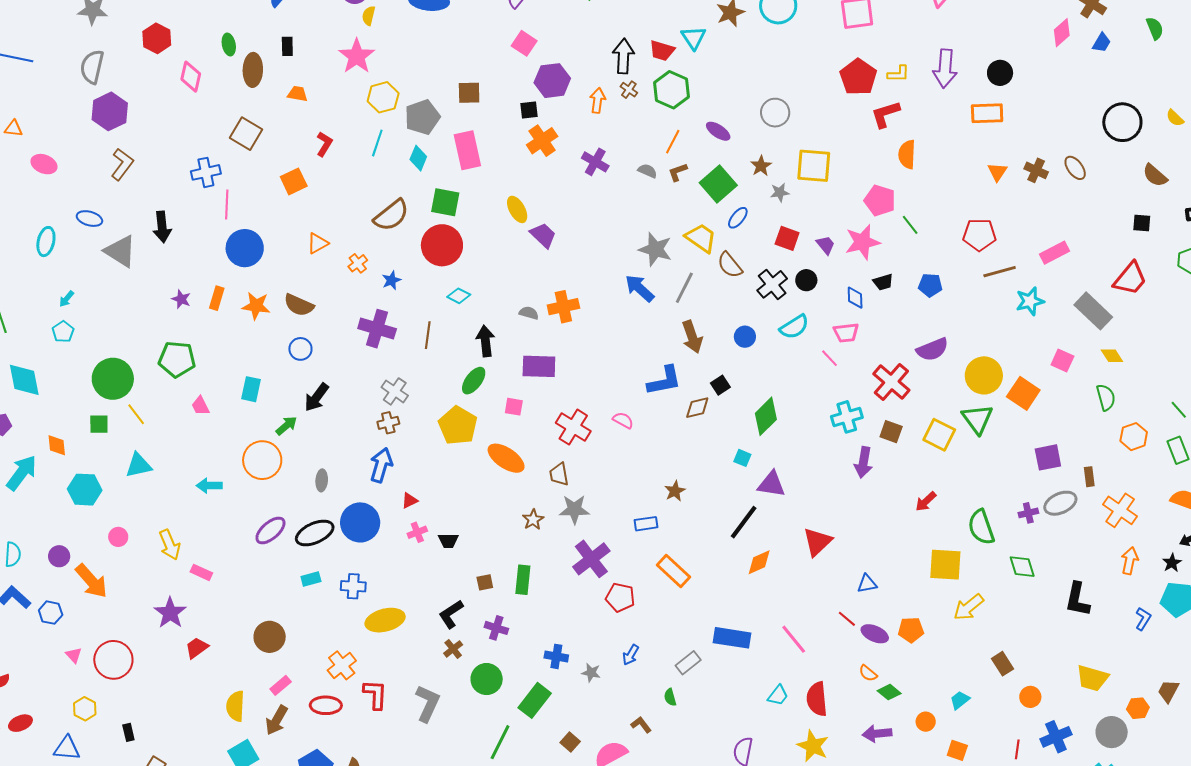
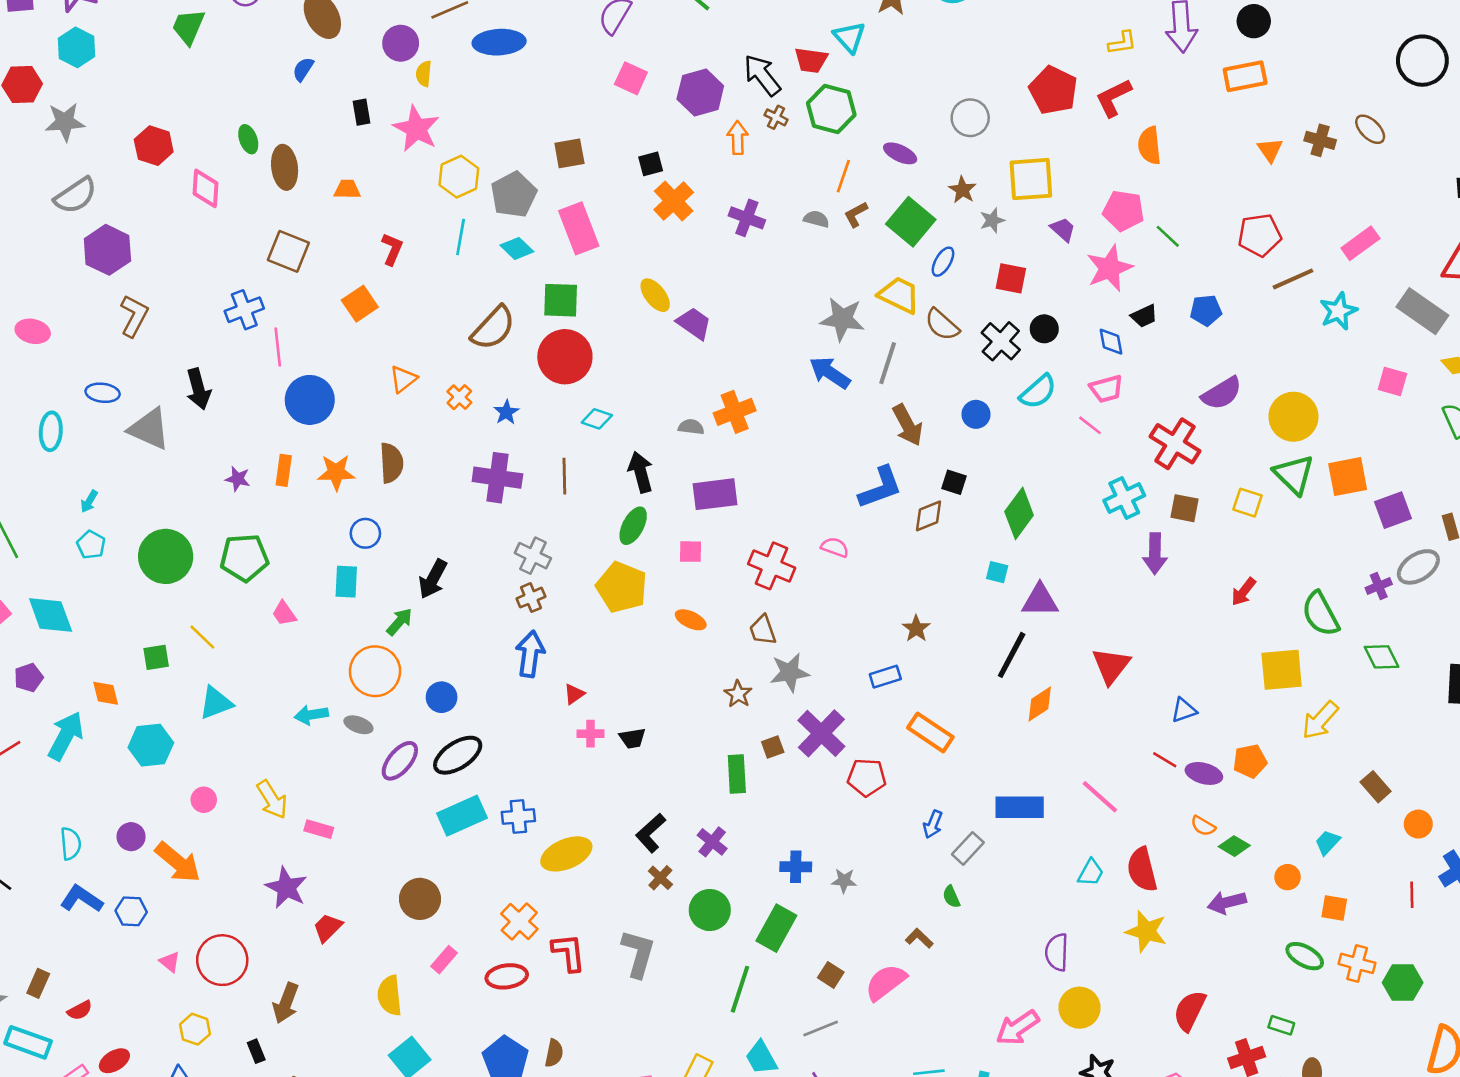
black rectangle: (287, 46) -> (362, 112), moved
black arrow: (623, 56) -> (762, 75), turned -32
gray semicircle: (92, 67) -> (75, 196), turned -128
red pentagon: (858, 77) -> (1053, 90), moved
purple hexagon: (552, 81) -> (700, 93), moved
cyan diamond: (418, 158) -> (517, 248), turned -60
purple trapezoid: (826, 245) -> (1063, 229), moved
brown semicircle: (299, 305) -> (391, 463), turned -108
blue circle: (300, 349) -> (365, 533), moved
green circle: (113, 379) -> (166, 556), moved
black square: (720, 385) -> (954, 482), turned -30
orange square: (1023, 393) -> (1348, 477), moved, turned -36
yellow square: (939, 435) -> (1248, 503), size x0.7
orange ellipse: (506, 458) -> (691, 620), size x0.6
gray ellipse: (322, 480) -> (358, 725), moved, turned -65
blue circle: (360, 522) -> (442, 697), moved, size x0.6
pink cross: (417, 532) -> (591, 734), turned 30
cyan rectangle: (311, 579) -> (462, 816), size x1.8
brown square: (485, 582) -> (773, 747), moved
purple cross: (496, 628) -> (712, 842), turned 30
blue arrow: (631, 655) -> (933, 824), moved
brown arrow: (277, 720) -> (286, 1003), moved

